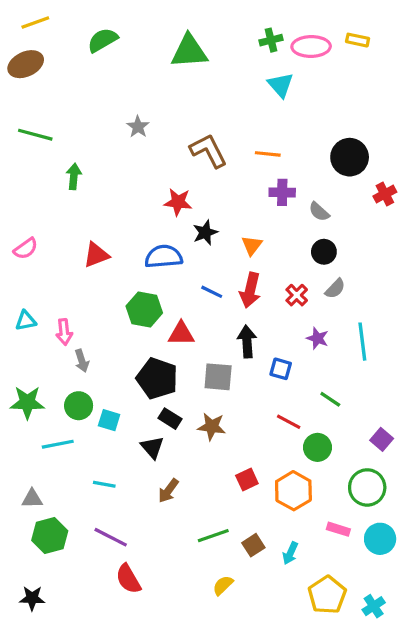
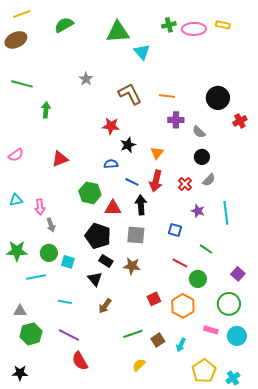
cyan triangle: (281, 85) -> (142, 52), moved
blue semicircle: (164, 257) -> (111, 164), moved, size x0.6
black arrow: (247, 342) -> (141, 205), moved

